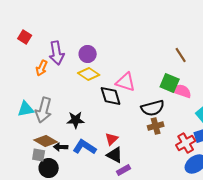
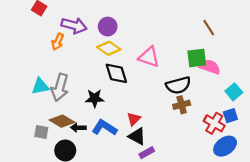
purple arrow: (57, 53) -> (74, 25), turned -65
green square: (170, 83) -> (197, 58), turned -30
black diamond: (111, 96) -> (116, 73), moved
red cross: (186, 143) -> (214, 123), turned -30
gray square: (39, 155) -> (41, 132), moved

